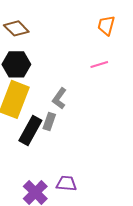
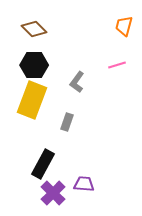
gray L-shape: (59, 98) -> (77, 82), moved
black rectangle: (30, 130) -> (43, 164), moved

